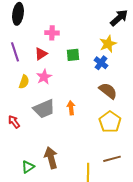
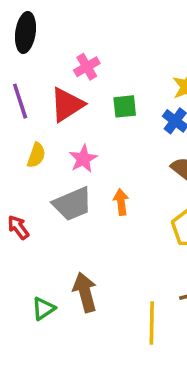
pink cross: (52, 33) -> (87, 67), turned -32
red triangle: (41, 54) -> (67, 105), size x1.5
pink star: (44, 77) -> (83, 159), moved

